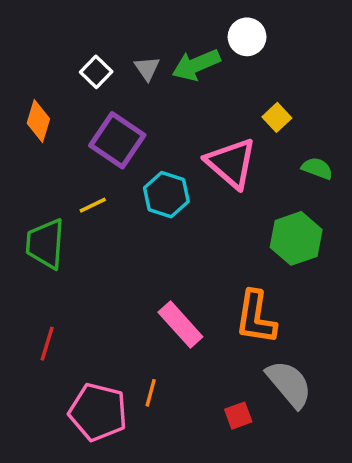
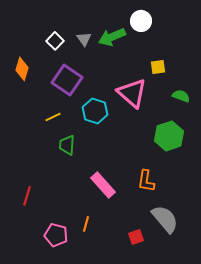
yellow square: (277, 117) -> (158, 67), turned 35
green trapezoid: (45, 244) -> (67, 145), moved, size x0.7
orange L-shape: (256, 317) -> (146, 181), size x0.7
pink pentagon: (98, 412) -> (56, 235), size x0.7

